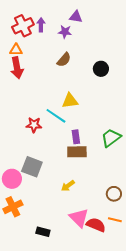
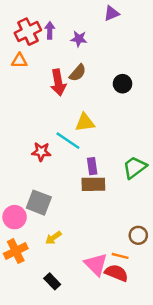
purple triangle: (76, 17) -> (112, 13), moved, turned -32
red arrow: (17, 68) -> (58, 82), moved
yellow arrow: (68, 186) -> (53, 238), moved
orange line: (115, 220) -> (120, 256), moved
black rectangle: (43, 232) -> (52, 281), turned 32

